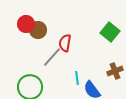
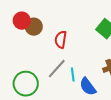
gray line: (52, 57) -> (57, 69), moved

